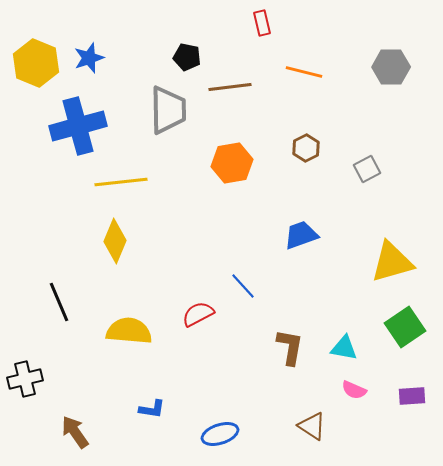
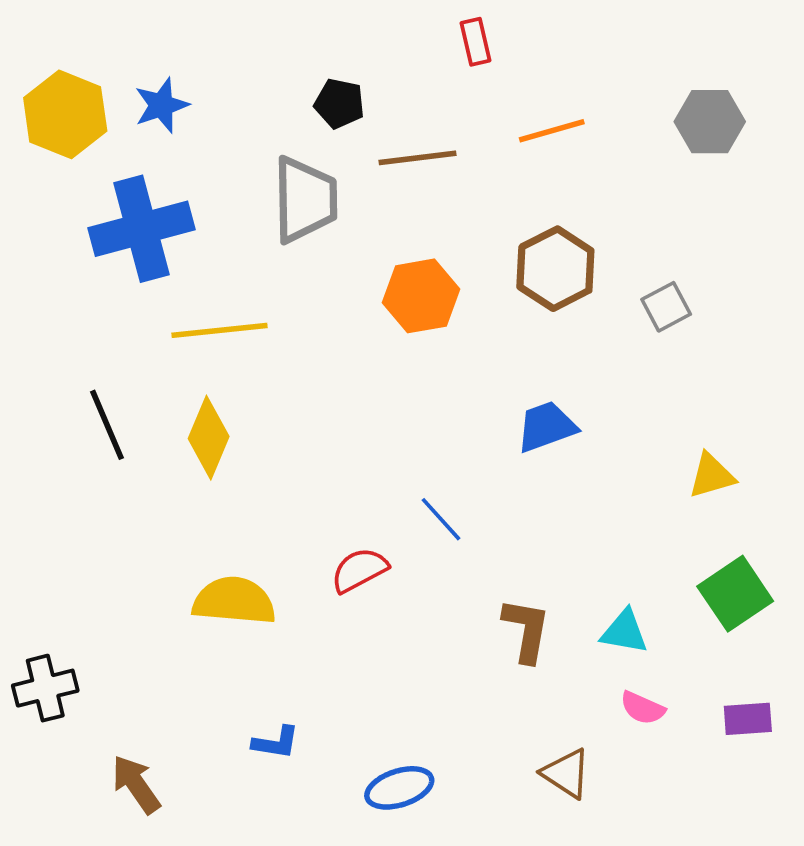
orange line: (304, 72) -> (552, 131), turned -30
brown hexagon: (306, 148) -> (555, 269), size x1.6
yellow triangle: (392, 262) -> (712, 476), size x0.6
black line: (59, 302) -> (107, 425), moved

